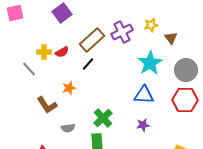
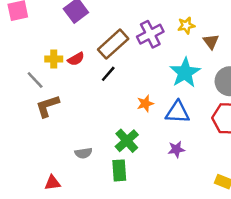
orange star: (69, 88) -> (145, 104), moved
brown L-shape: (47, 105) -> (47, 106), moved, turned 105

